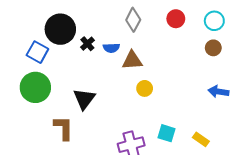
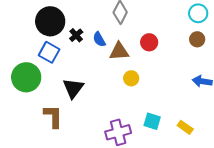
red circle: (176, 19) -> (149, 42), moved
blue semicircle: (111, 48) -> (99, 39), turned 63
blue square: (37, 52) -> (49, 52), moved

